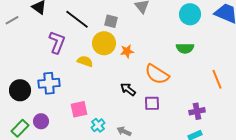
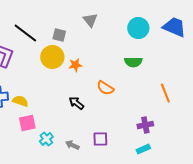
yellow semicircle: (85, 61) -> (20, 101), moved
orange semicircle: (157, 74) -> (105, 88), size x0.7
purple square: (152, 103) -> (100, 139), moved

